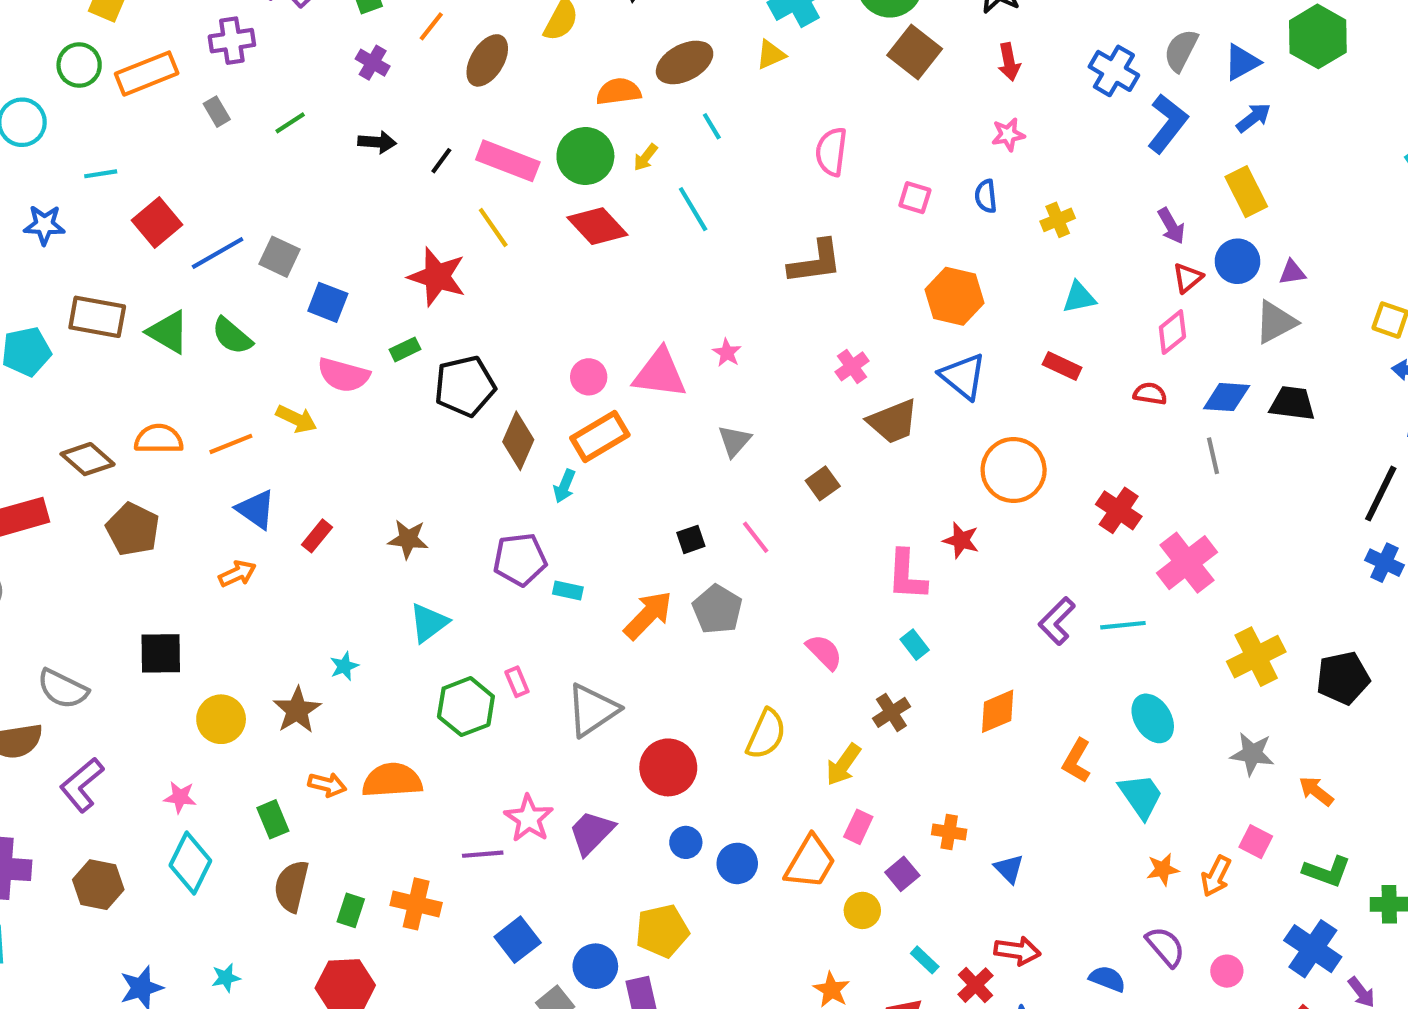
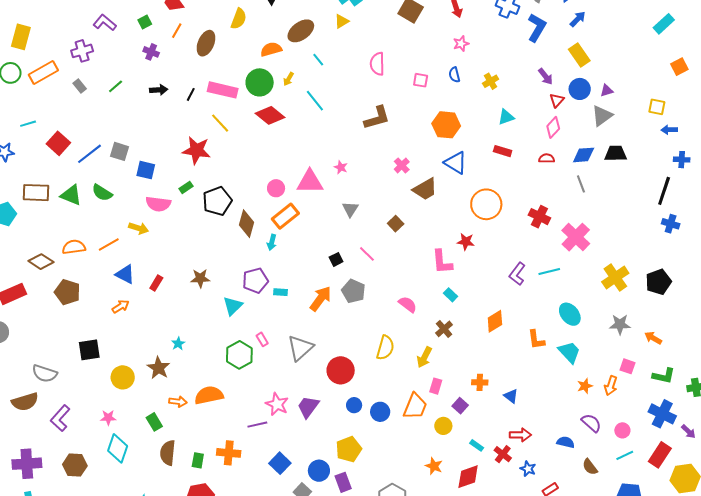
cyan triangle: (429, 623) -> (233, 306), moved
orange L-shape: (1077, 761) -> (536, 340), turned -30

